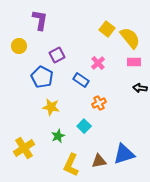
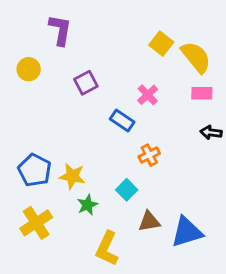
blue pentagon: (42, 77) -> (35, 170), moved
yellow star: (51, 107) -> (72, 176), moved
brown triangle: (99, 161) -> (149, 221), moved

